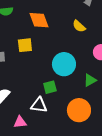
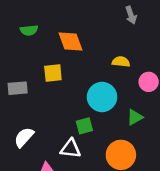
yellow semicircle: (79, 26) -> (121, 62), moved, turned 144

